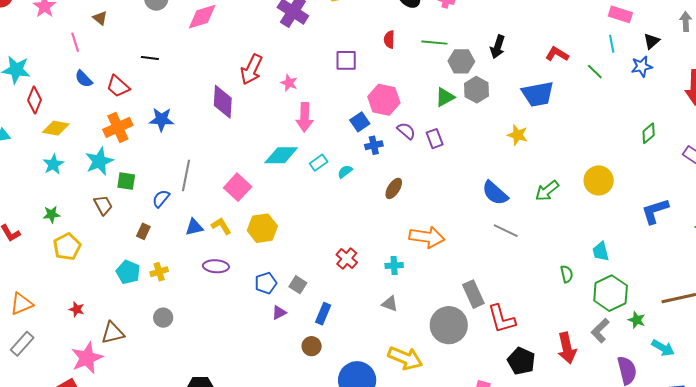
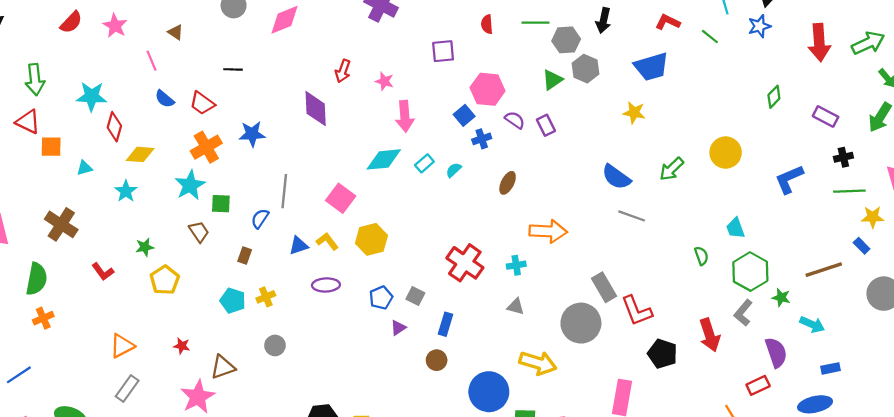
red arrow: (251, 70) -> (343, 71), size x0.7
cyan star: (53, 164) -> (126, 191), moved
red cross: (347, 259) -> (465, 263), size x1.6

